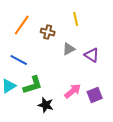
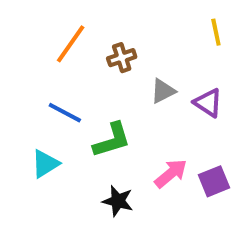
yellow line: (76, 19) -> (216, 32), moved
brown cross: (48, 32) -> (122, 58), turned -32
green L-shape: (33, 85) -> (112, 140), moved

